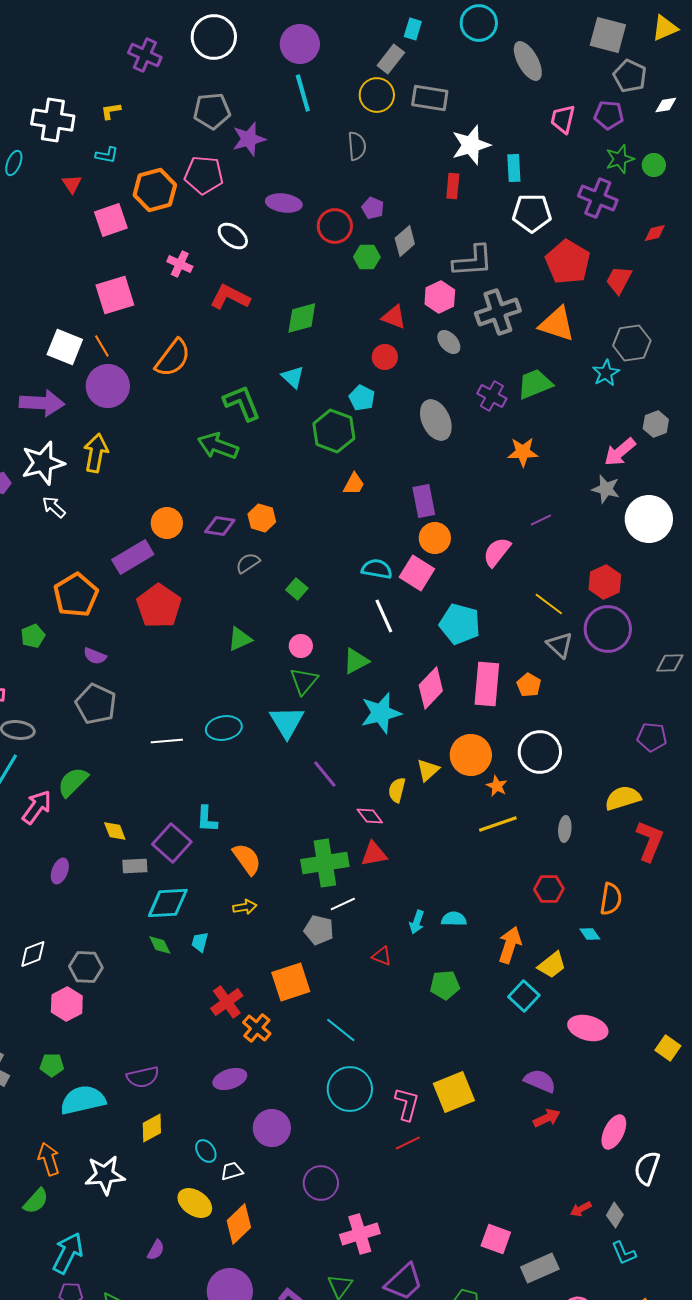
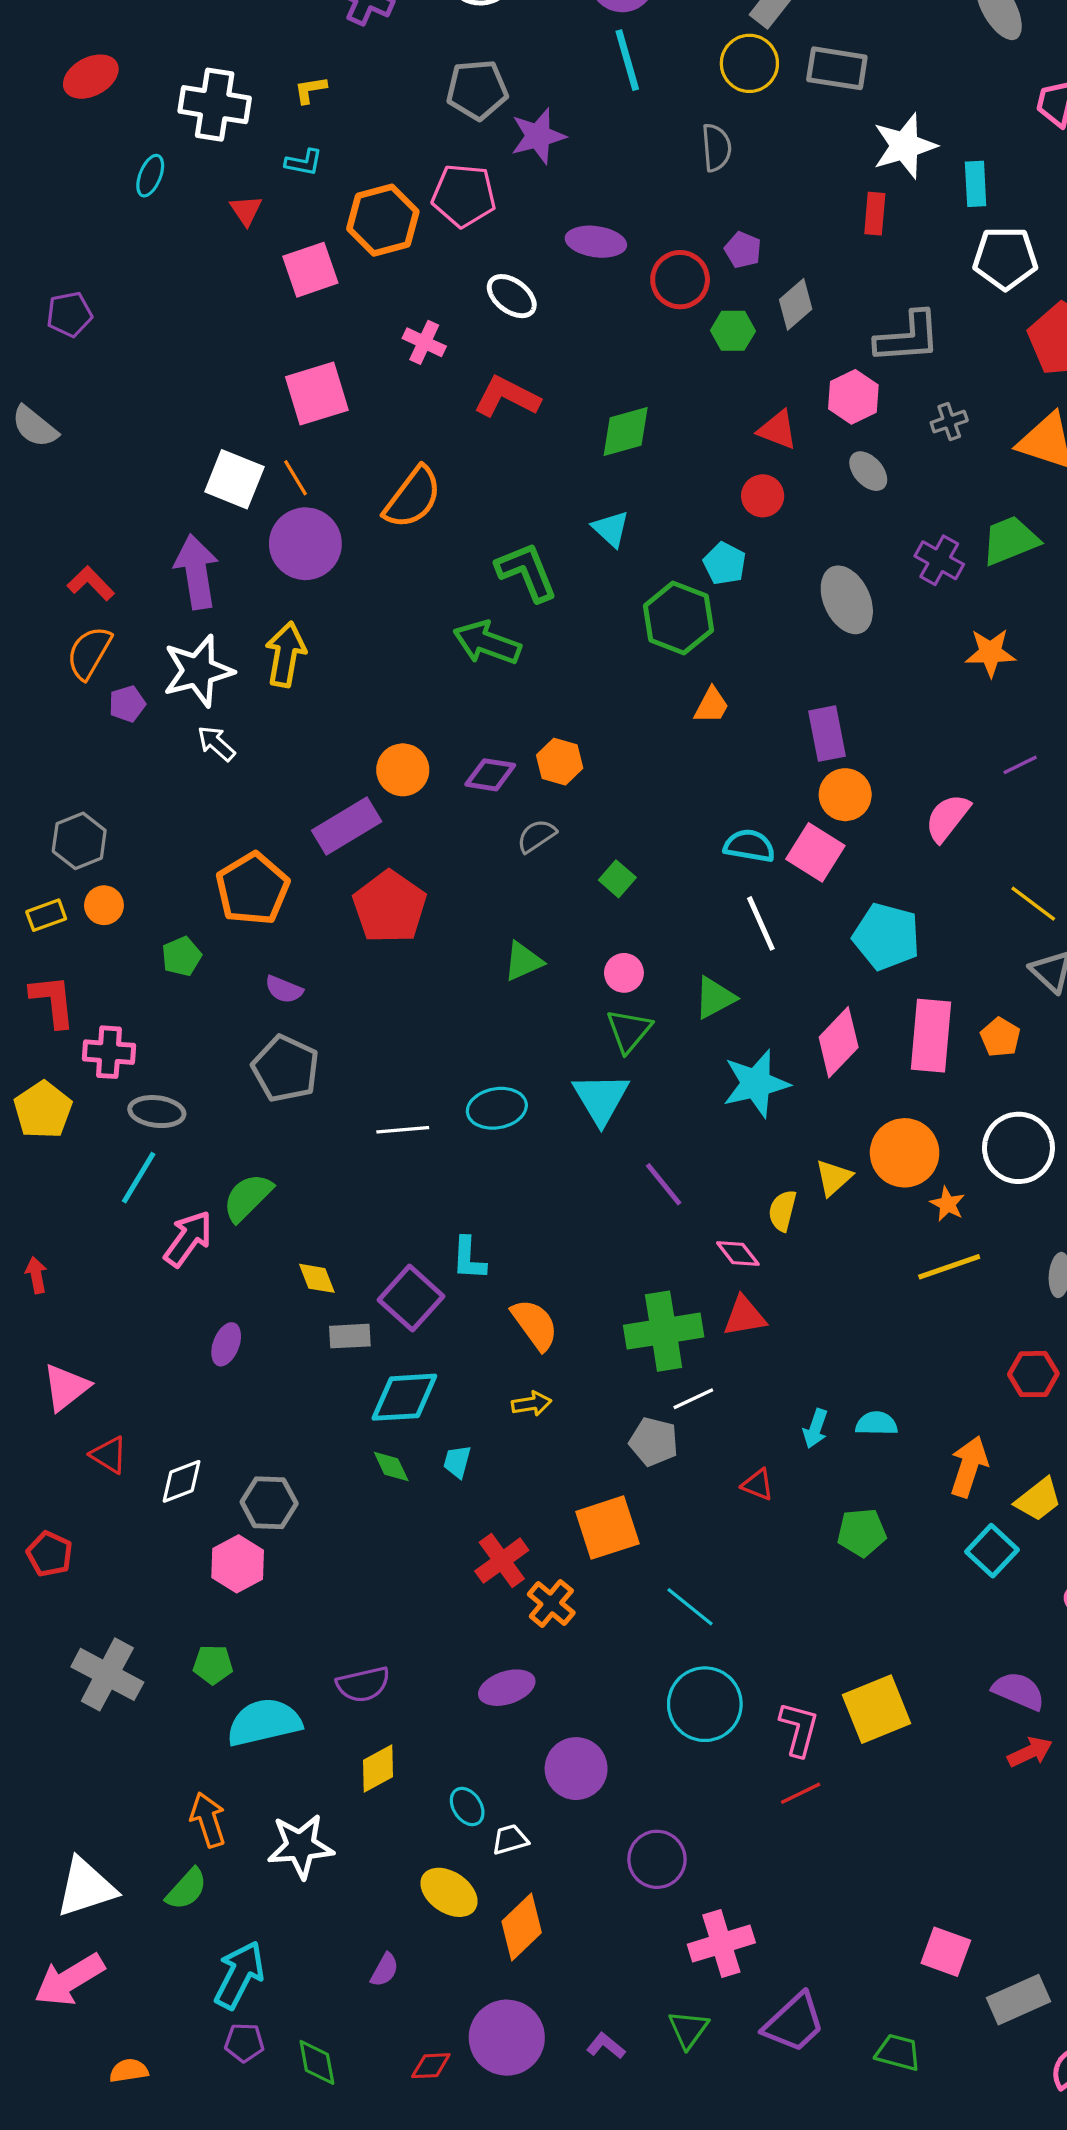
gray cross: (498, 312) -> (949, 422), size x0.5
purple arrow: (42, 403) -> (196, 572), turned -102

